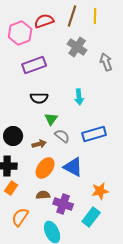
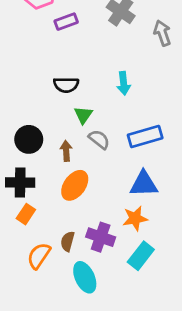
purple rectangle: (34, 65) -> (66, 22), moved, size x0.7
brown arrow: (39, 144) -> (66, 151), turned -80
blue triangle: (73, 167) -> (144, 184), moved, turned -30
orange star: (100, 191) -> (135, 218), moved
brown semicircle: (43, 195) -> (68, 241), moved, turned -72

